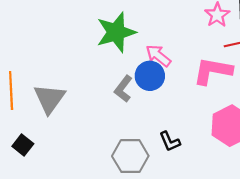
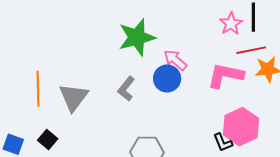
gray L-shape: (123, 89) -> (126, 89), moved
black L-shape: (170, 141) -> (223, 142), moved

